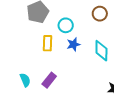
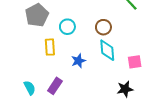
brown circle: (100, 14) -> (103, 27), moved
blue star: (74, 44) -> (78, 61), moved

